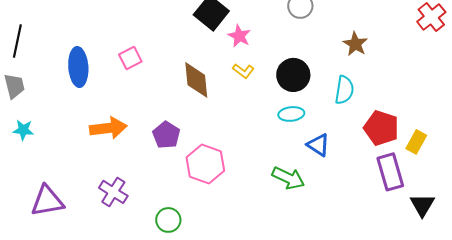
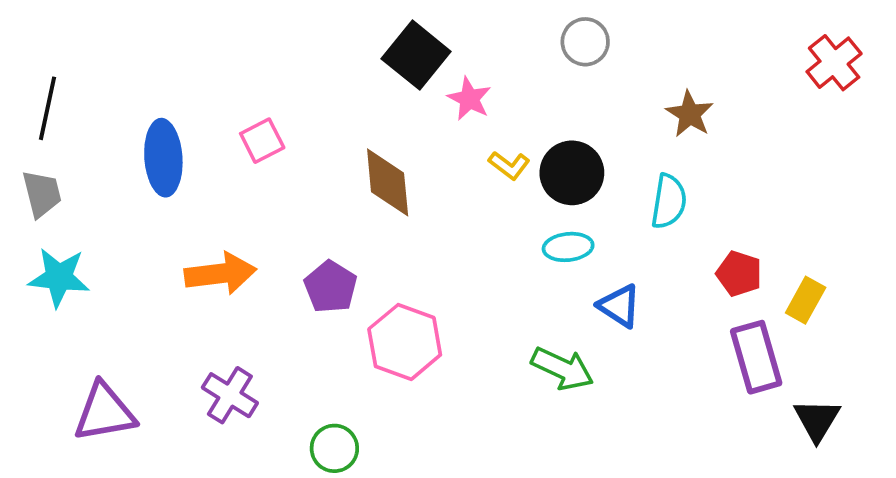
yellow L-shape: (243, 71) -> (509, 165), moved
red pentagon: (381, 128) -> (739, 274), size x0.7
cyan star: (23, 130) -> (59, 277), size x1.5

